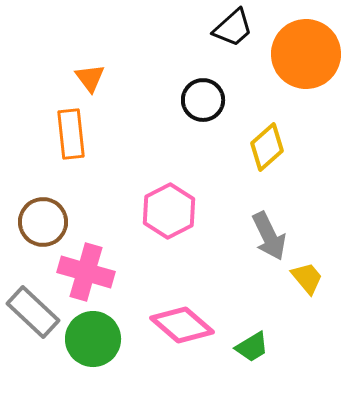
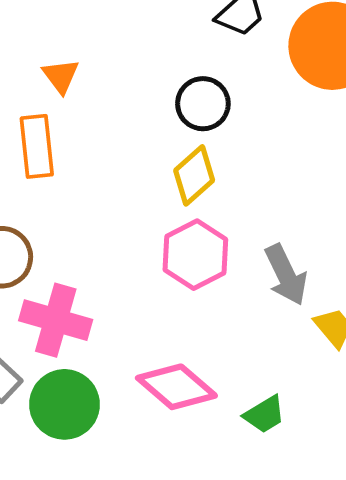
yellow diamond: (267, 147) -> (194, 175), moved
pink hexagon: (169, 211) -> (195, 255), moved

